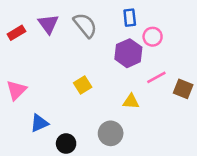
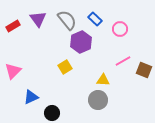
blue rectangle: (130, 18) -> (95, 19), moved, turned -40
purple hexagon: (128, 53) -> (81, 42), moved
gray circle: (111, 133) -> (98, 100), moved

